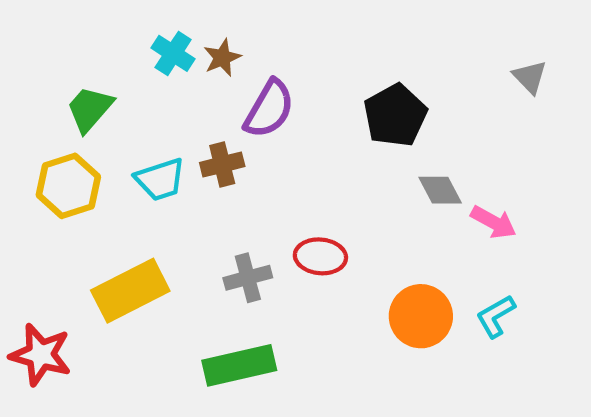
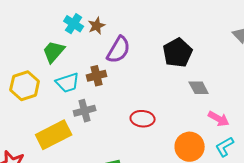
green trapezoid: (90, 109) -> (54, 52), moved
pink arrow: (494, 222) -> (219, 119), moved
gray cross: (248, 278) -> (85, 111), moved

